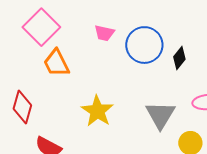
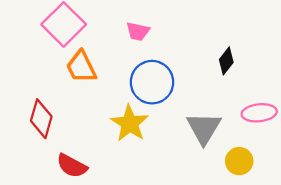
blue circle: (144, 45) -> (152, 82), moved

